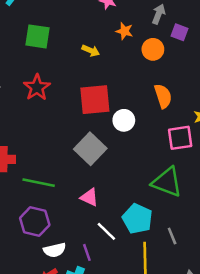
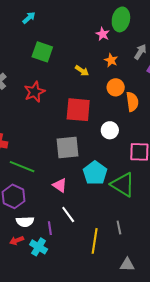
orange circle: (153, 49) -> (116, 87), moved
orange semicircle: (163, 96) -> (132, 102), moved
white circle: (124, 120) -> (110, 130), moved
gray square: (90, 149) -> (67, 147), turned 30
cyan pentagon: (137, 219) -> (95, 173), moved

